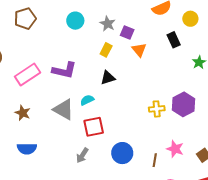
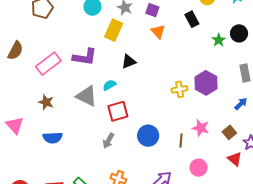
purple square: (127, 33) -> (152, 10), moved
yellow rectangle: (106, 50) -> (114, 30), moved, size x1.5

